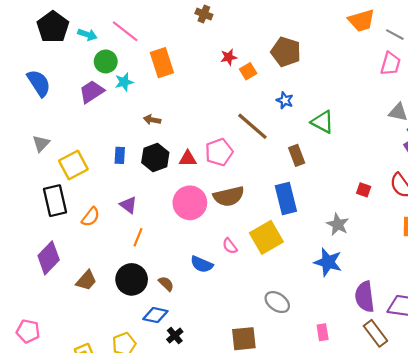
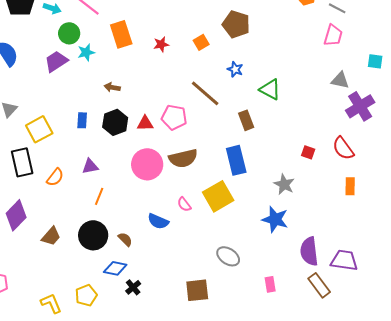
red star: (229, 57) -> (161, 44), moved
pink pentagon: (219, 152) -> (174, 117), turned 30
purple triangle: (128, 205) -> (90, 166), turned -48

